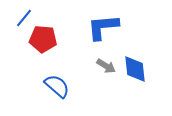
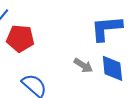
blue L-shape: (103, 27) -> (106, 28), moved

